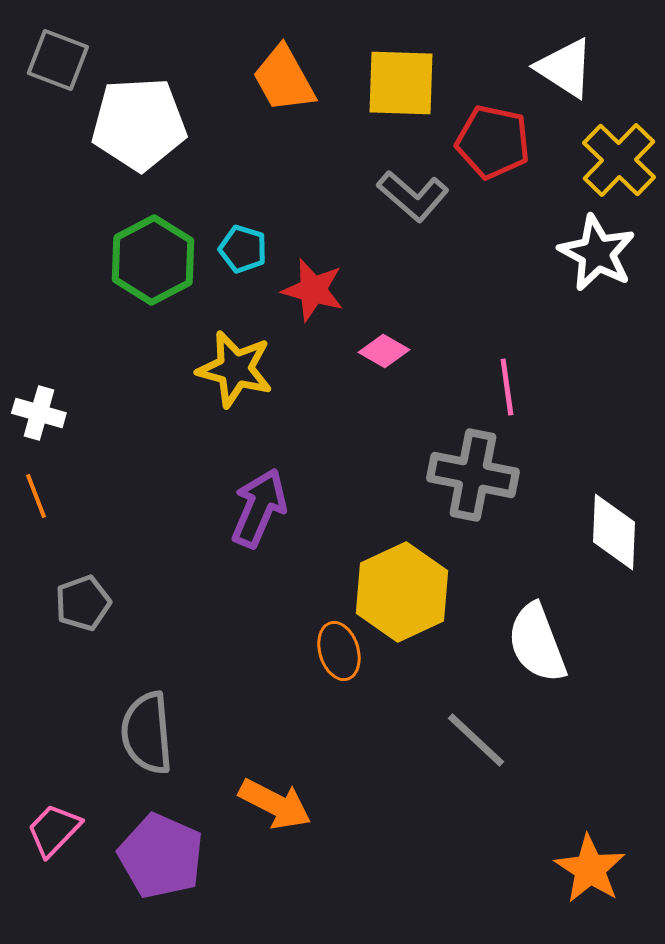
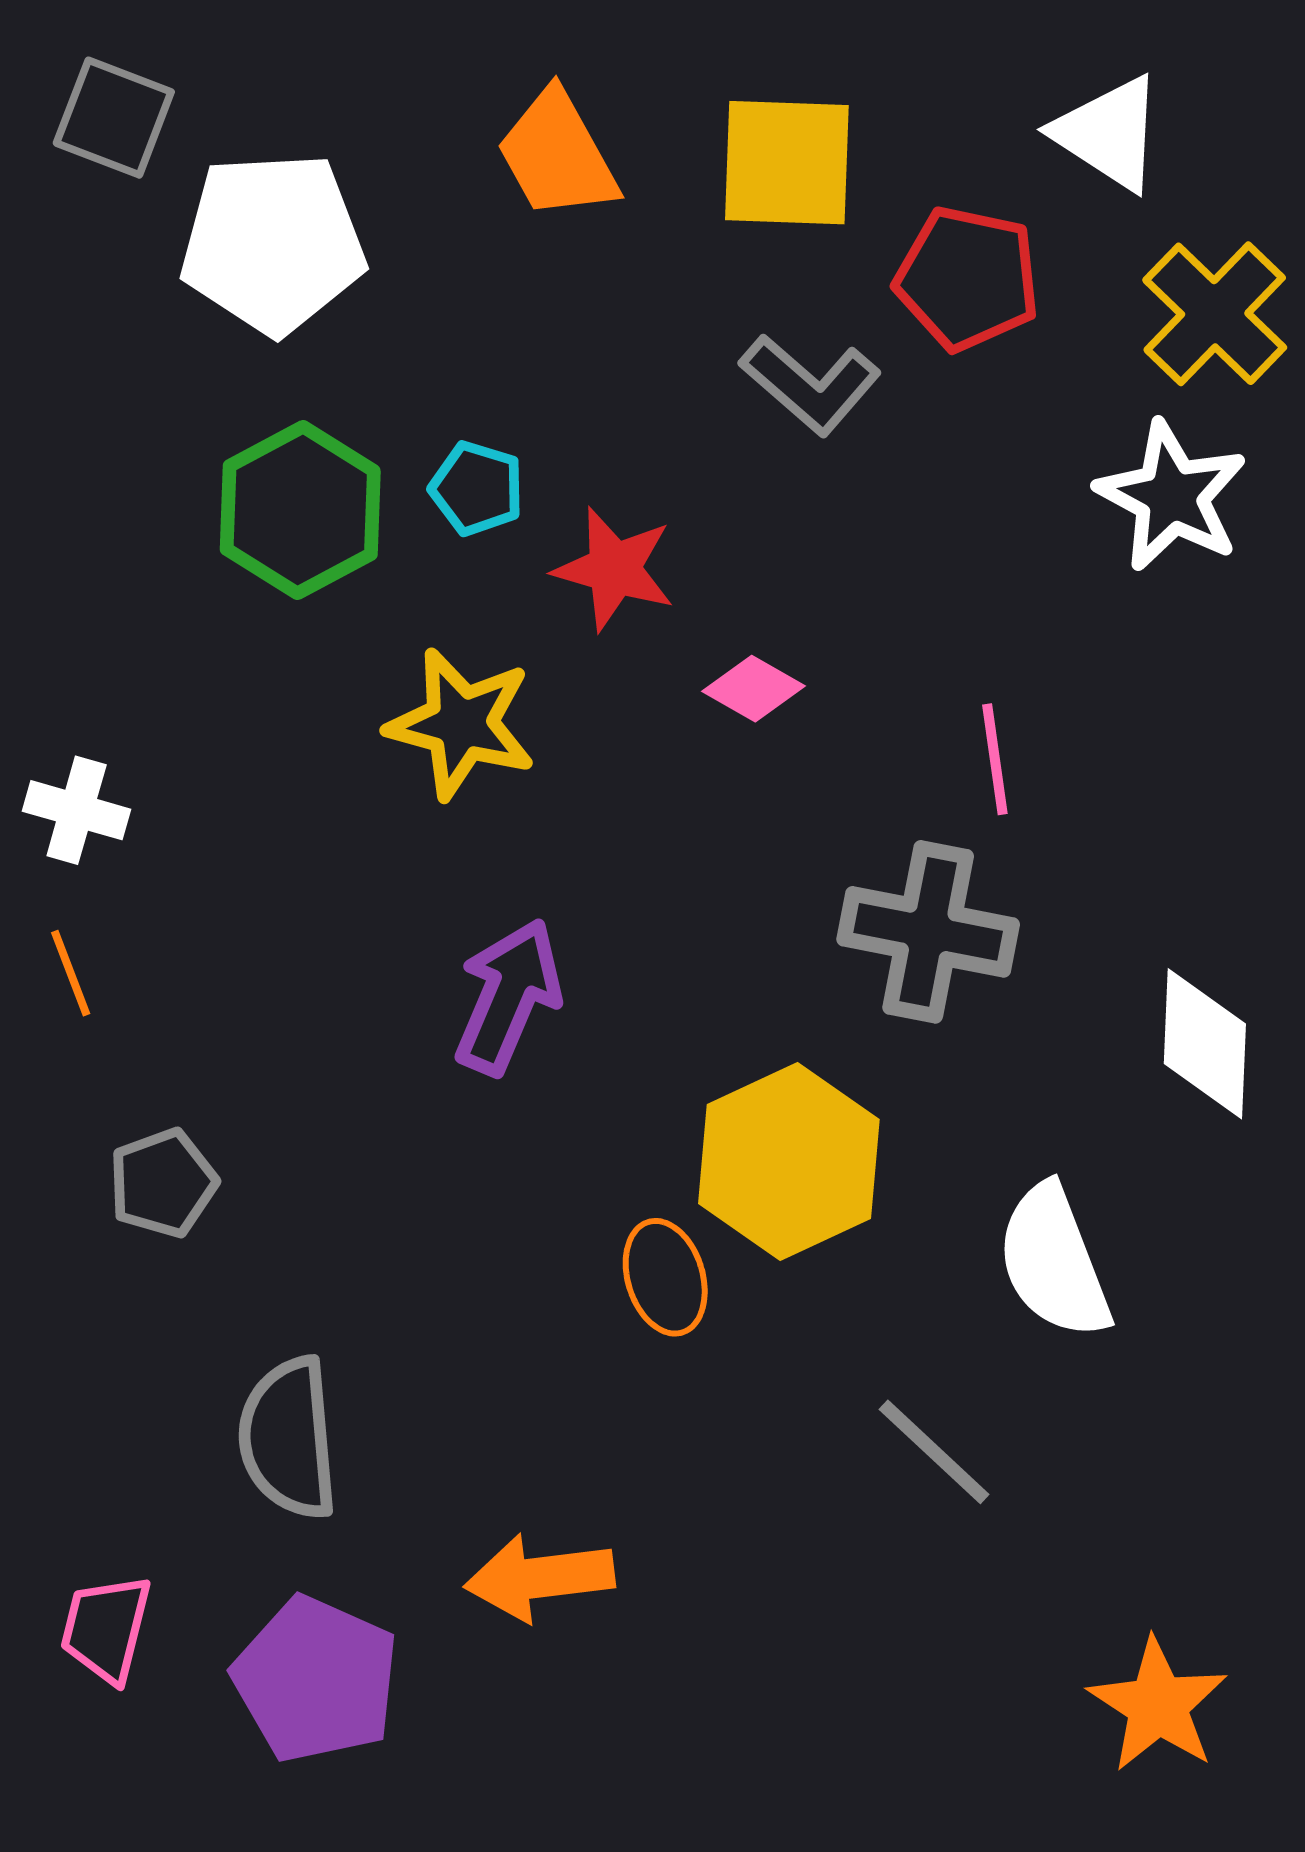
orange arrow: (275, 804) -> (540, 1577), turned 146
pink trapezoid: (54, 830) -> (106, 1629), turned -30

